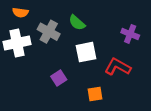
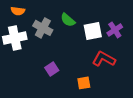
purple cross: (130, 34) -> (115, 30), turned 35
white square: (86, 52) -> (93, 31), moved

